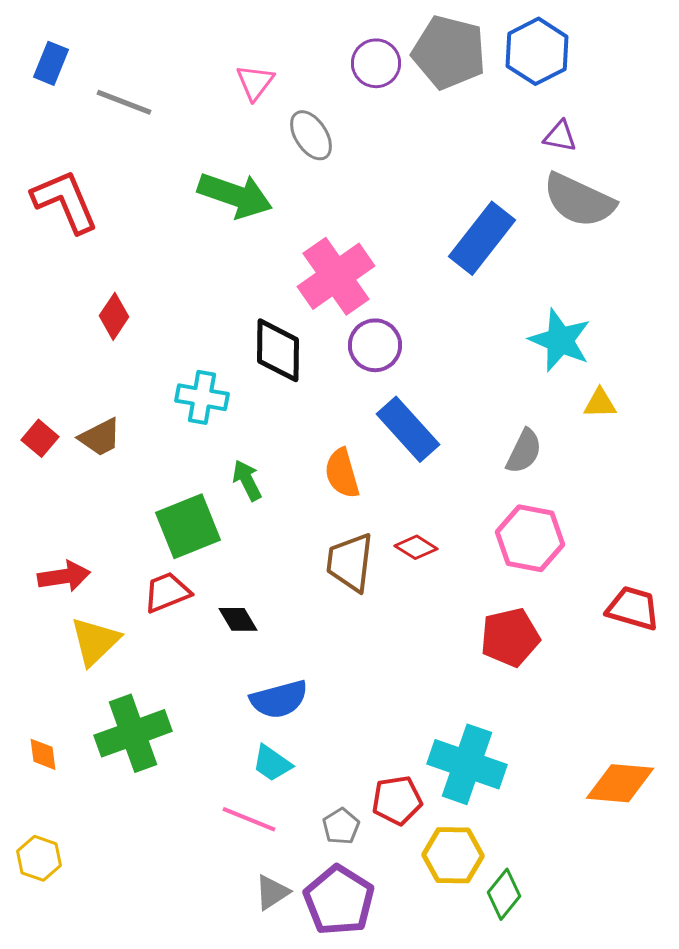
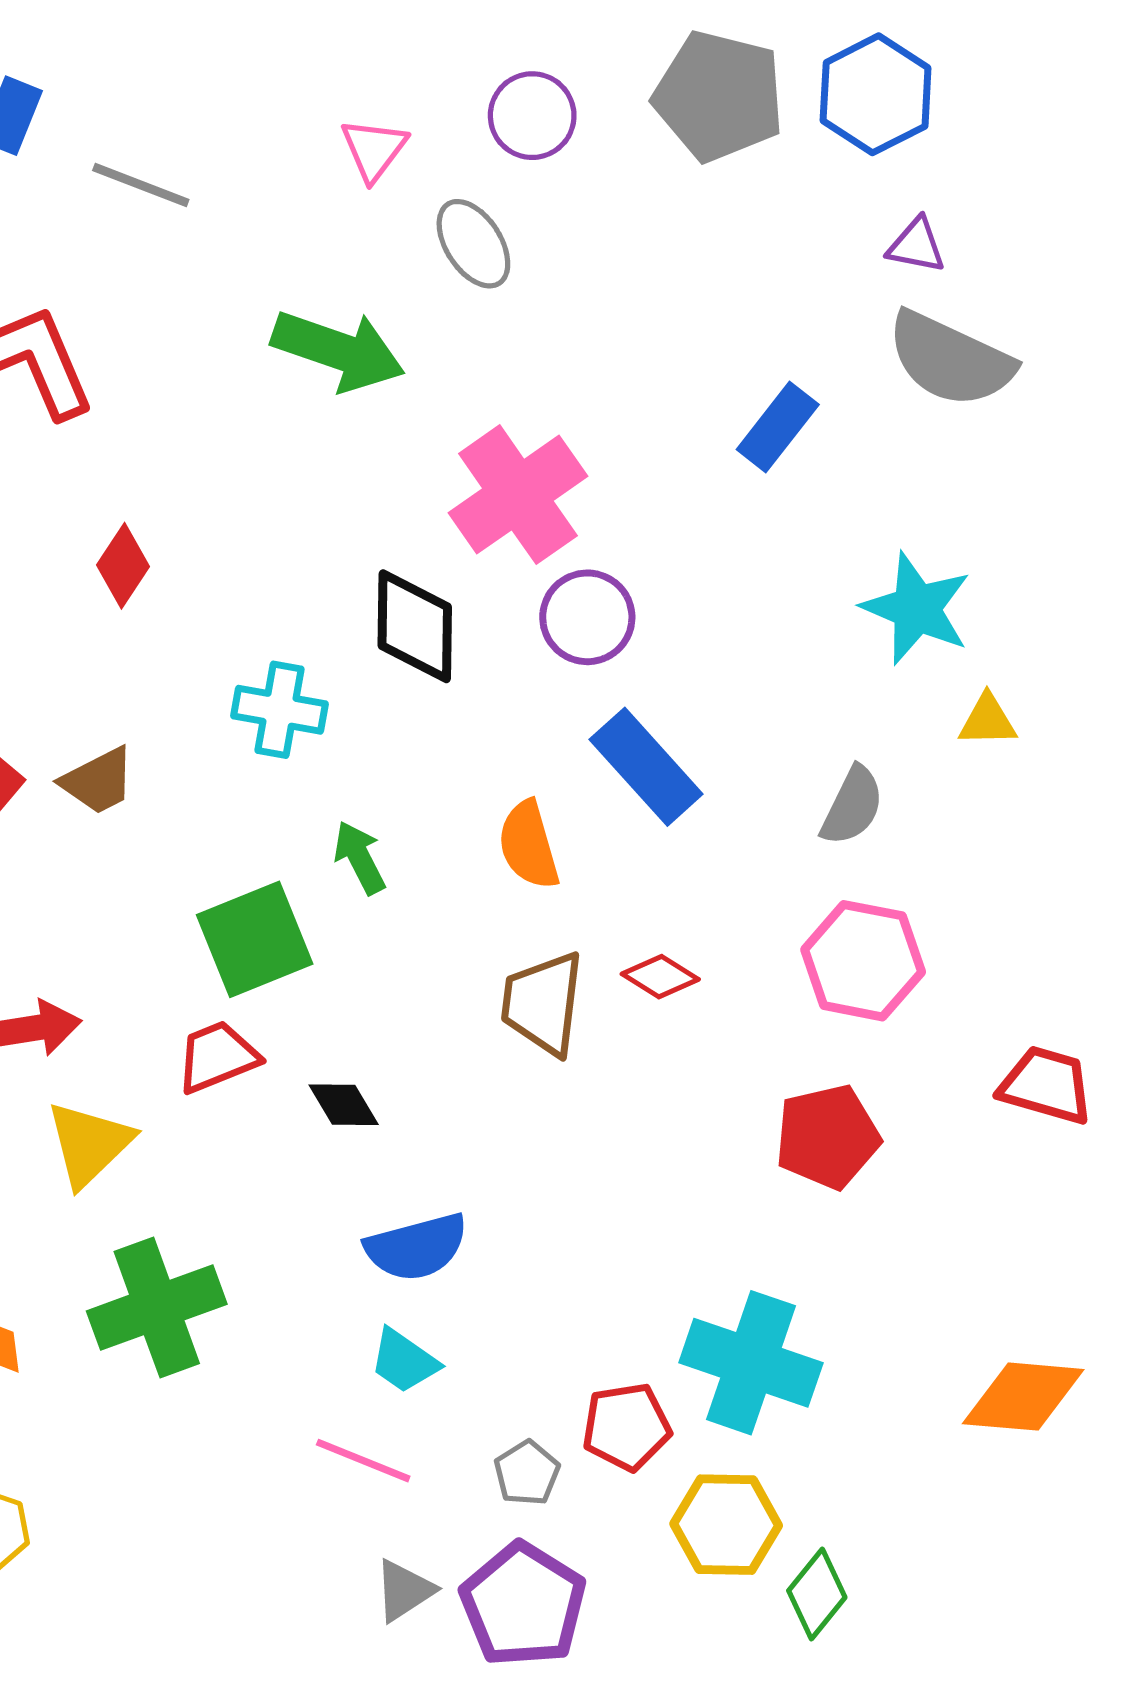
purple circle: (376, 63) -> (532, 116), moved
blue rectangle: (482, 238) -> (778, 427), size x0.7

